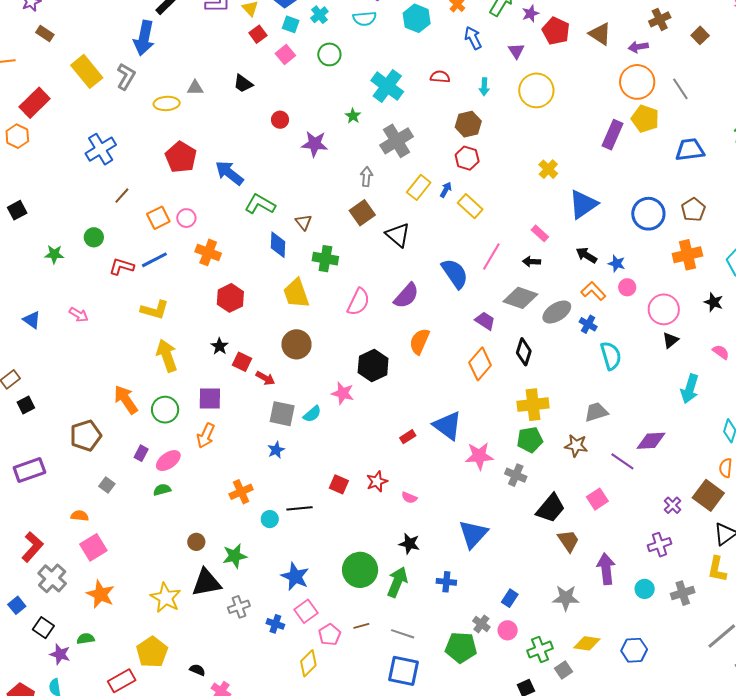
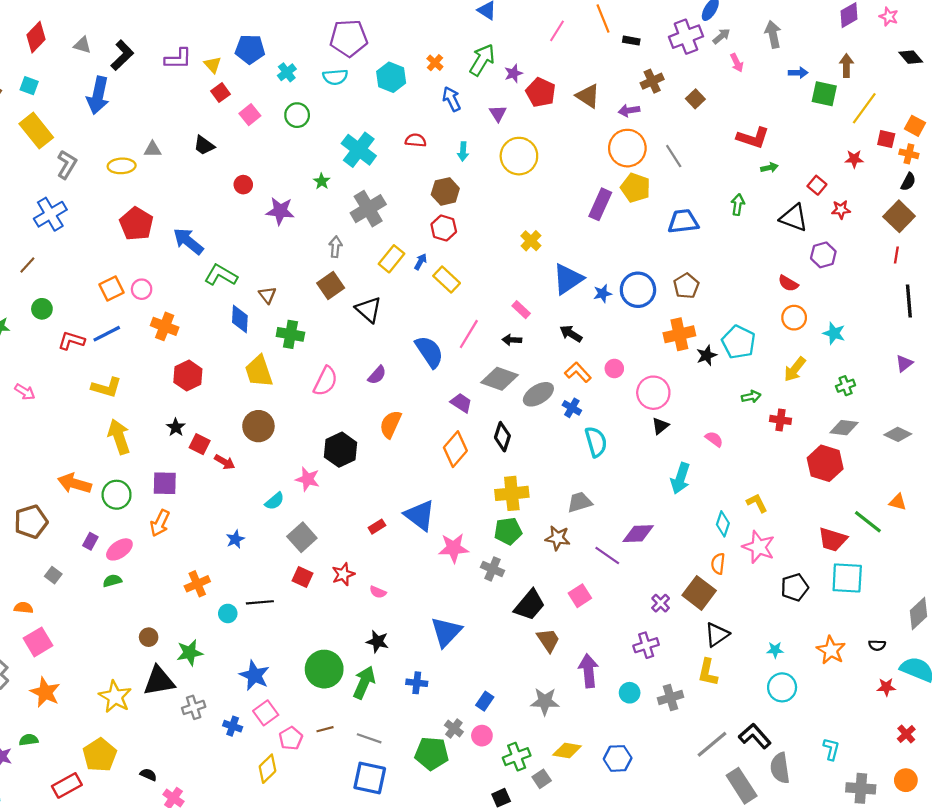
cyan square: (291, 24) -> (29, 86), moved
gray L-shape: (126, 76) -> (67, 165), moved
brown line: (122, 196) -> (27, 265), moved
blue star: (617, 264) -> (603, 293), moved, turned -30
purple semicircle: (406, 296) -> (377, 375), size x0.7
black star: (714, 302) -> (707, 355), moved, turned 30
orange arrow: (126, 400) -> (74, 483), turned -40
gray square: (282, 414) -> (302, 537), moved, turned 36

